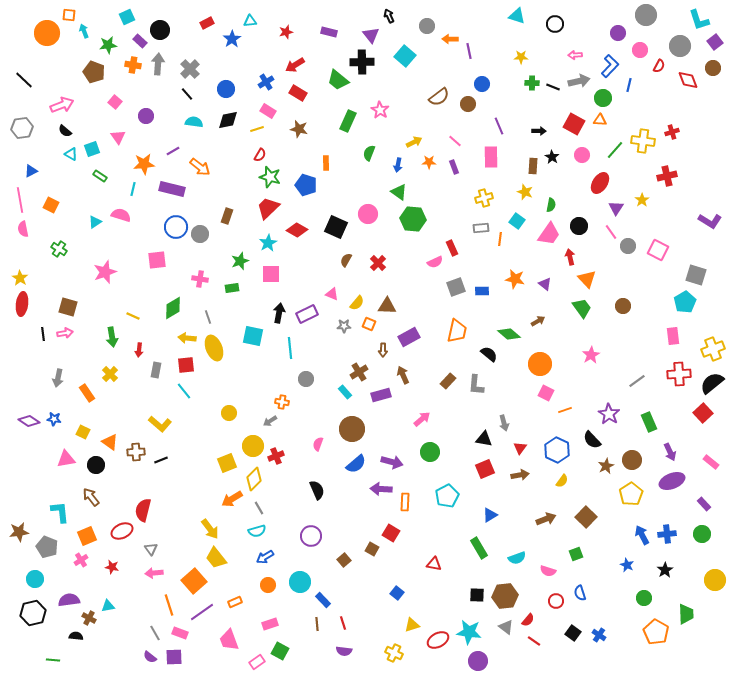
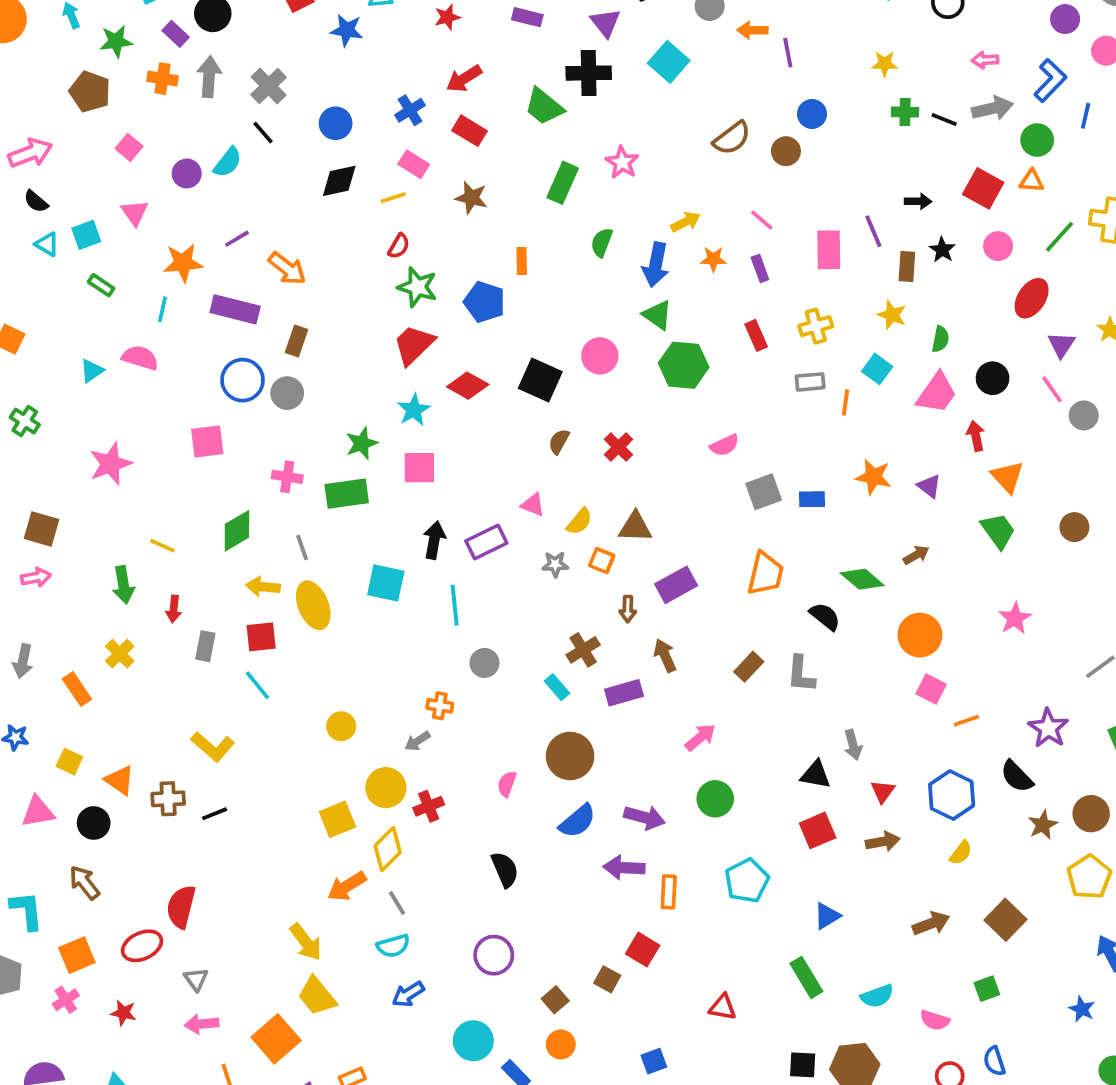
blue star: (232, 39) -> (347, 30), turned -30
cyan semicircle: (194, 122) -> (228, 162), moved, turned 120
purple line: (499, 126) -> (873, 231), moved
blue arrow: (398, 165) -> (656, 265), size x1.6
brown rectangle: (227, 216) -> (296, 341), moved
red rectangle: (452, 248) -> (756, 335), moved
green rectangle: (232, 288) -> (347, 494), size x1.6
orange circle: (268, 585) -> (561, 1044), moved
blue square: (397, 593) -> (654, 1061), turned 32

